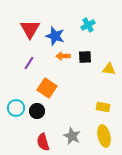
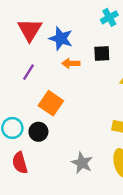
cyan cross: (88, 25) -> (109, 17), moved
black square: (85, 57) -> (102, 53), moved
red semicircle: (43, 142) -> (20, 163), moved

